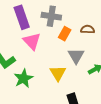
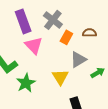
gray cross: (51, 16) -> (53, 20), turned 30
gray triangle: (76, 56) -> (78, 60), turned 30

